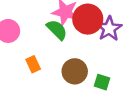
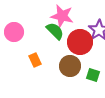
red circle: (88, 19) -> (80, 42), moved

